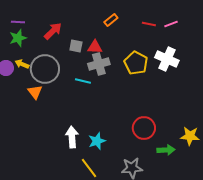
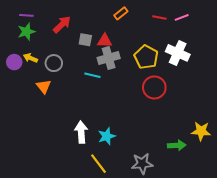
gray circle: (45, 69) -> (54, 63), size x0.6
red circle: (144, 128) -> (154, 87), moved

